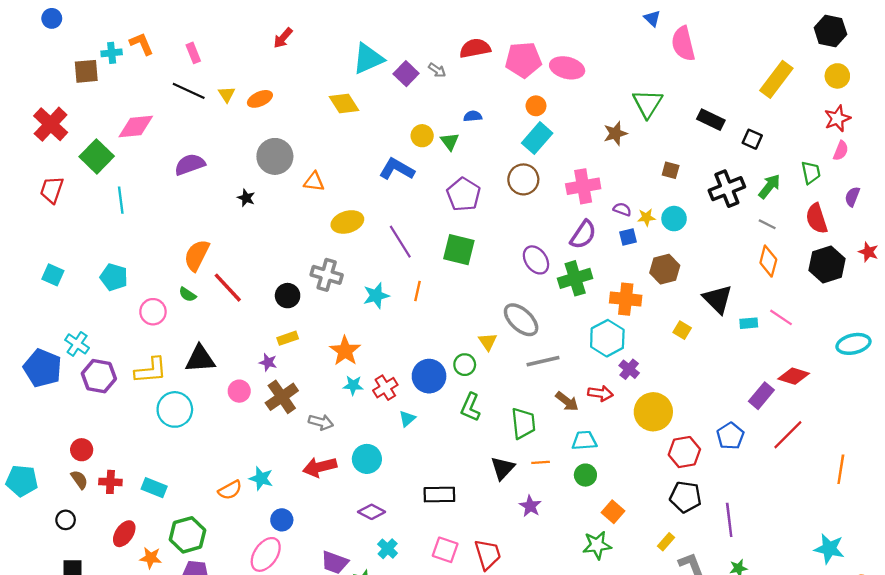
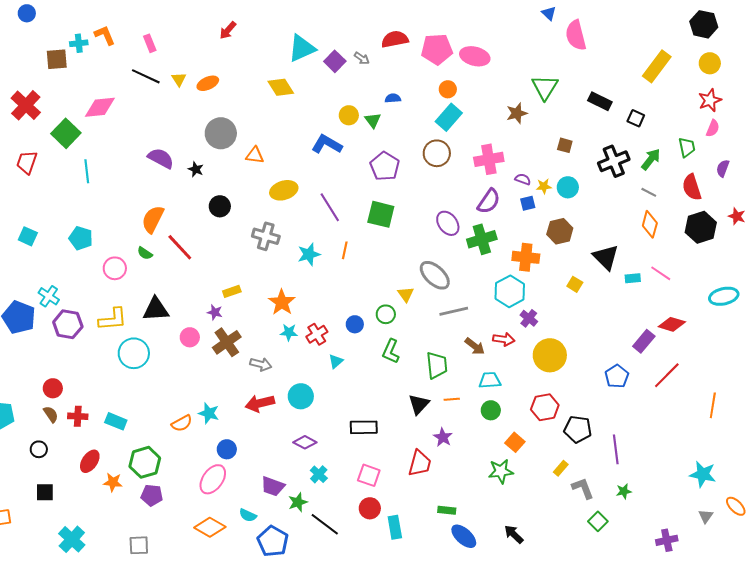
purple semicircle: (190, 164) -> (161, 158), moved, turned 48
black circle: (288, 296) -> (220, 206), moved
blue circle: (429, 376) -> (355, 324), size x0.6
red hexagon: (684, 452) -> (545, 407), moved
red trapezoid: (488, 554) -> (420, 463), moved, turned 32

